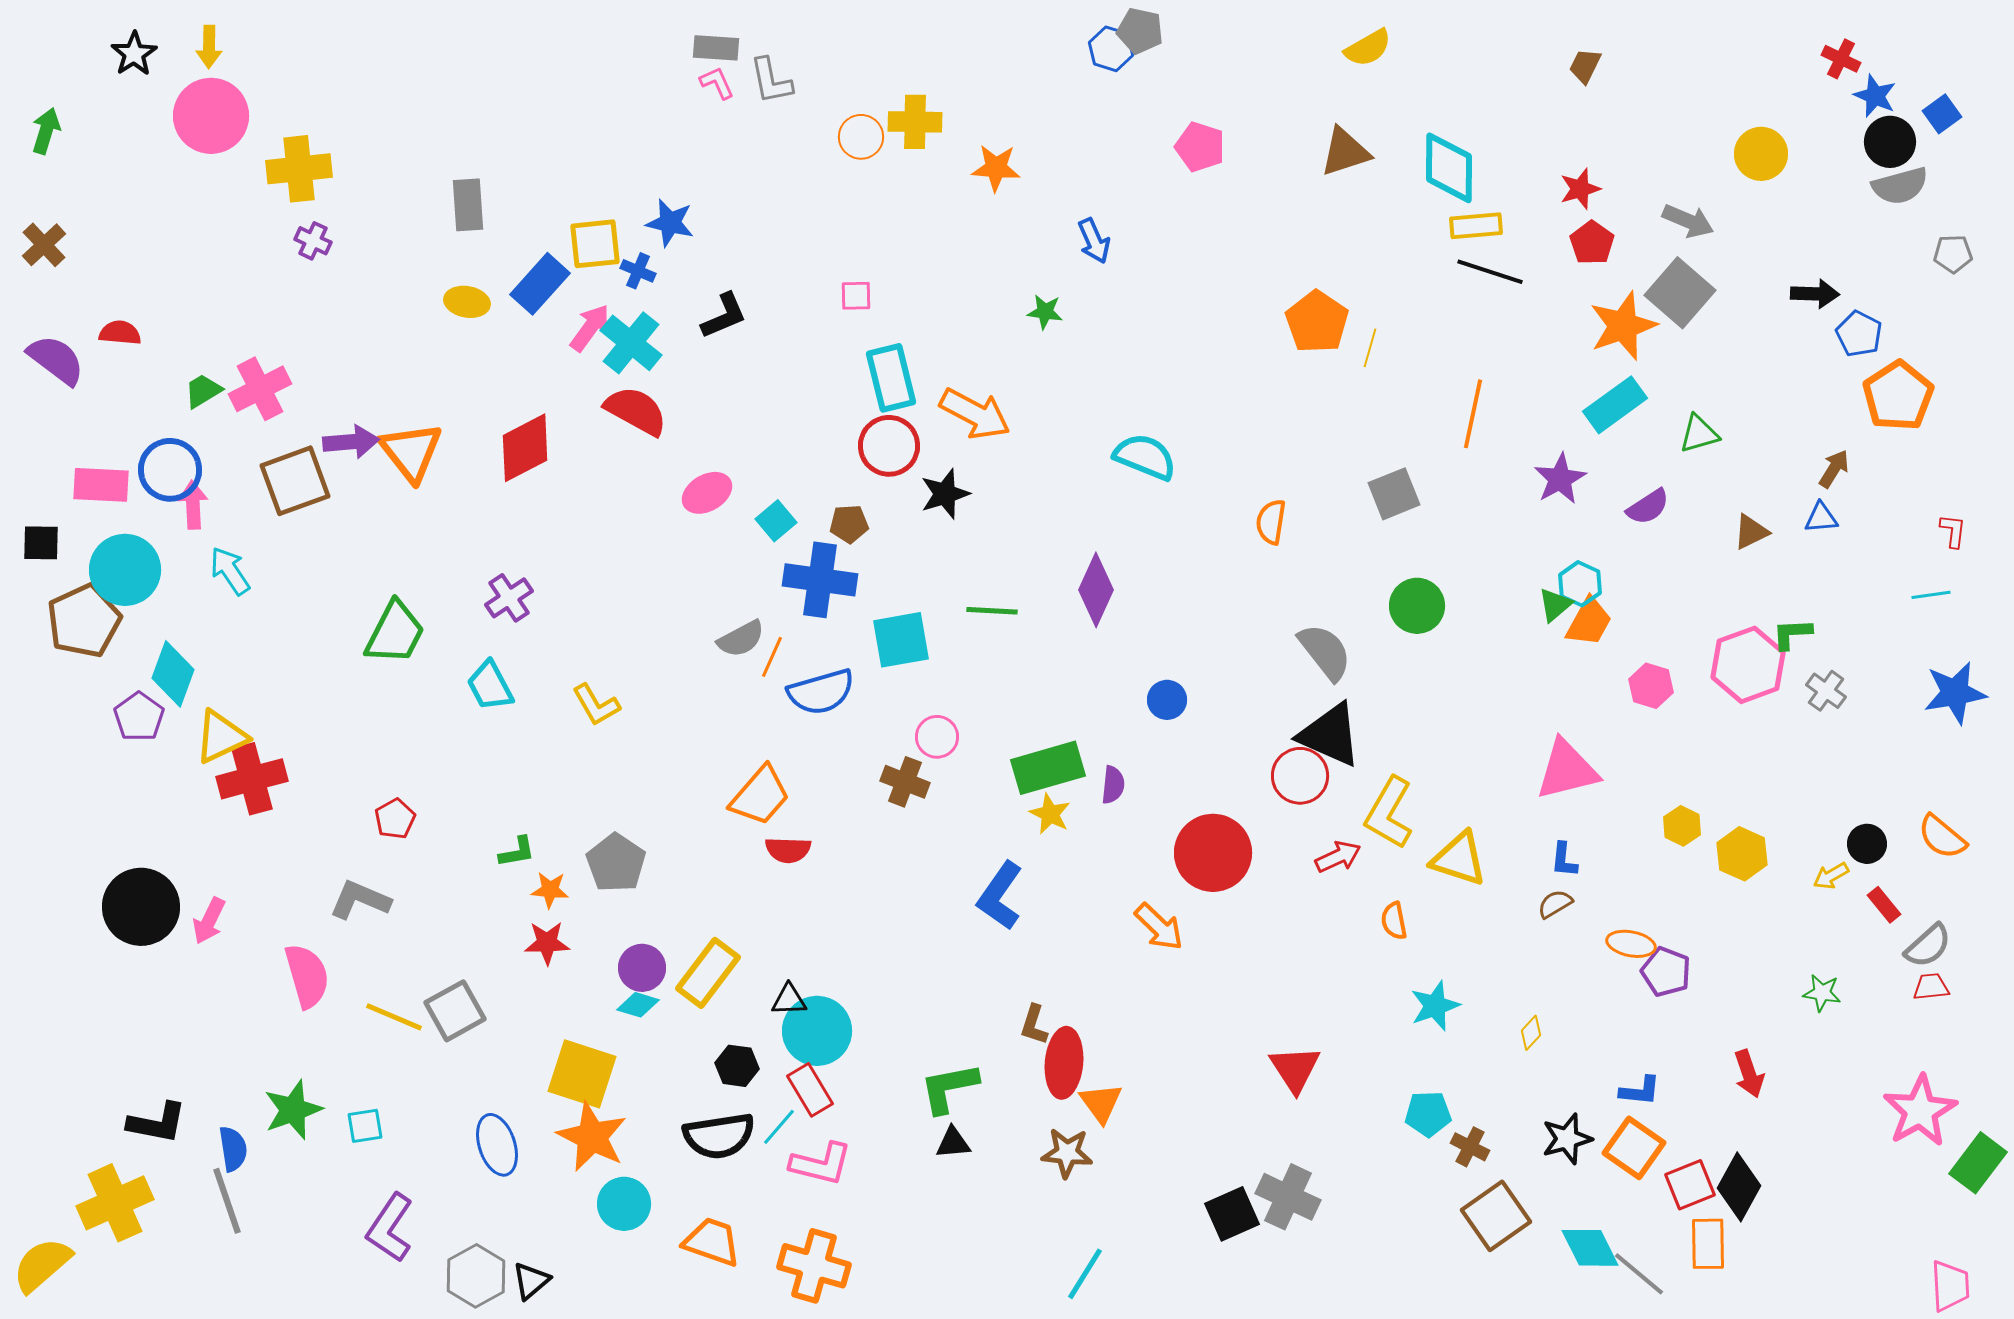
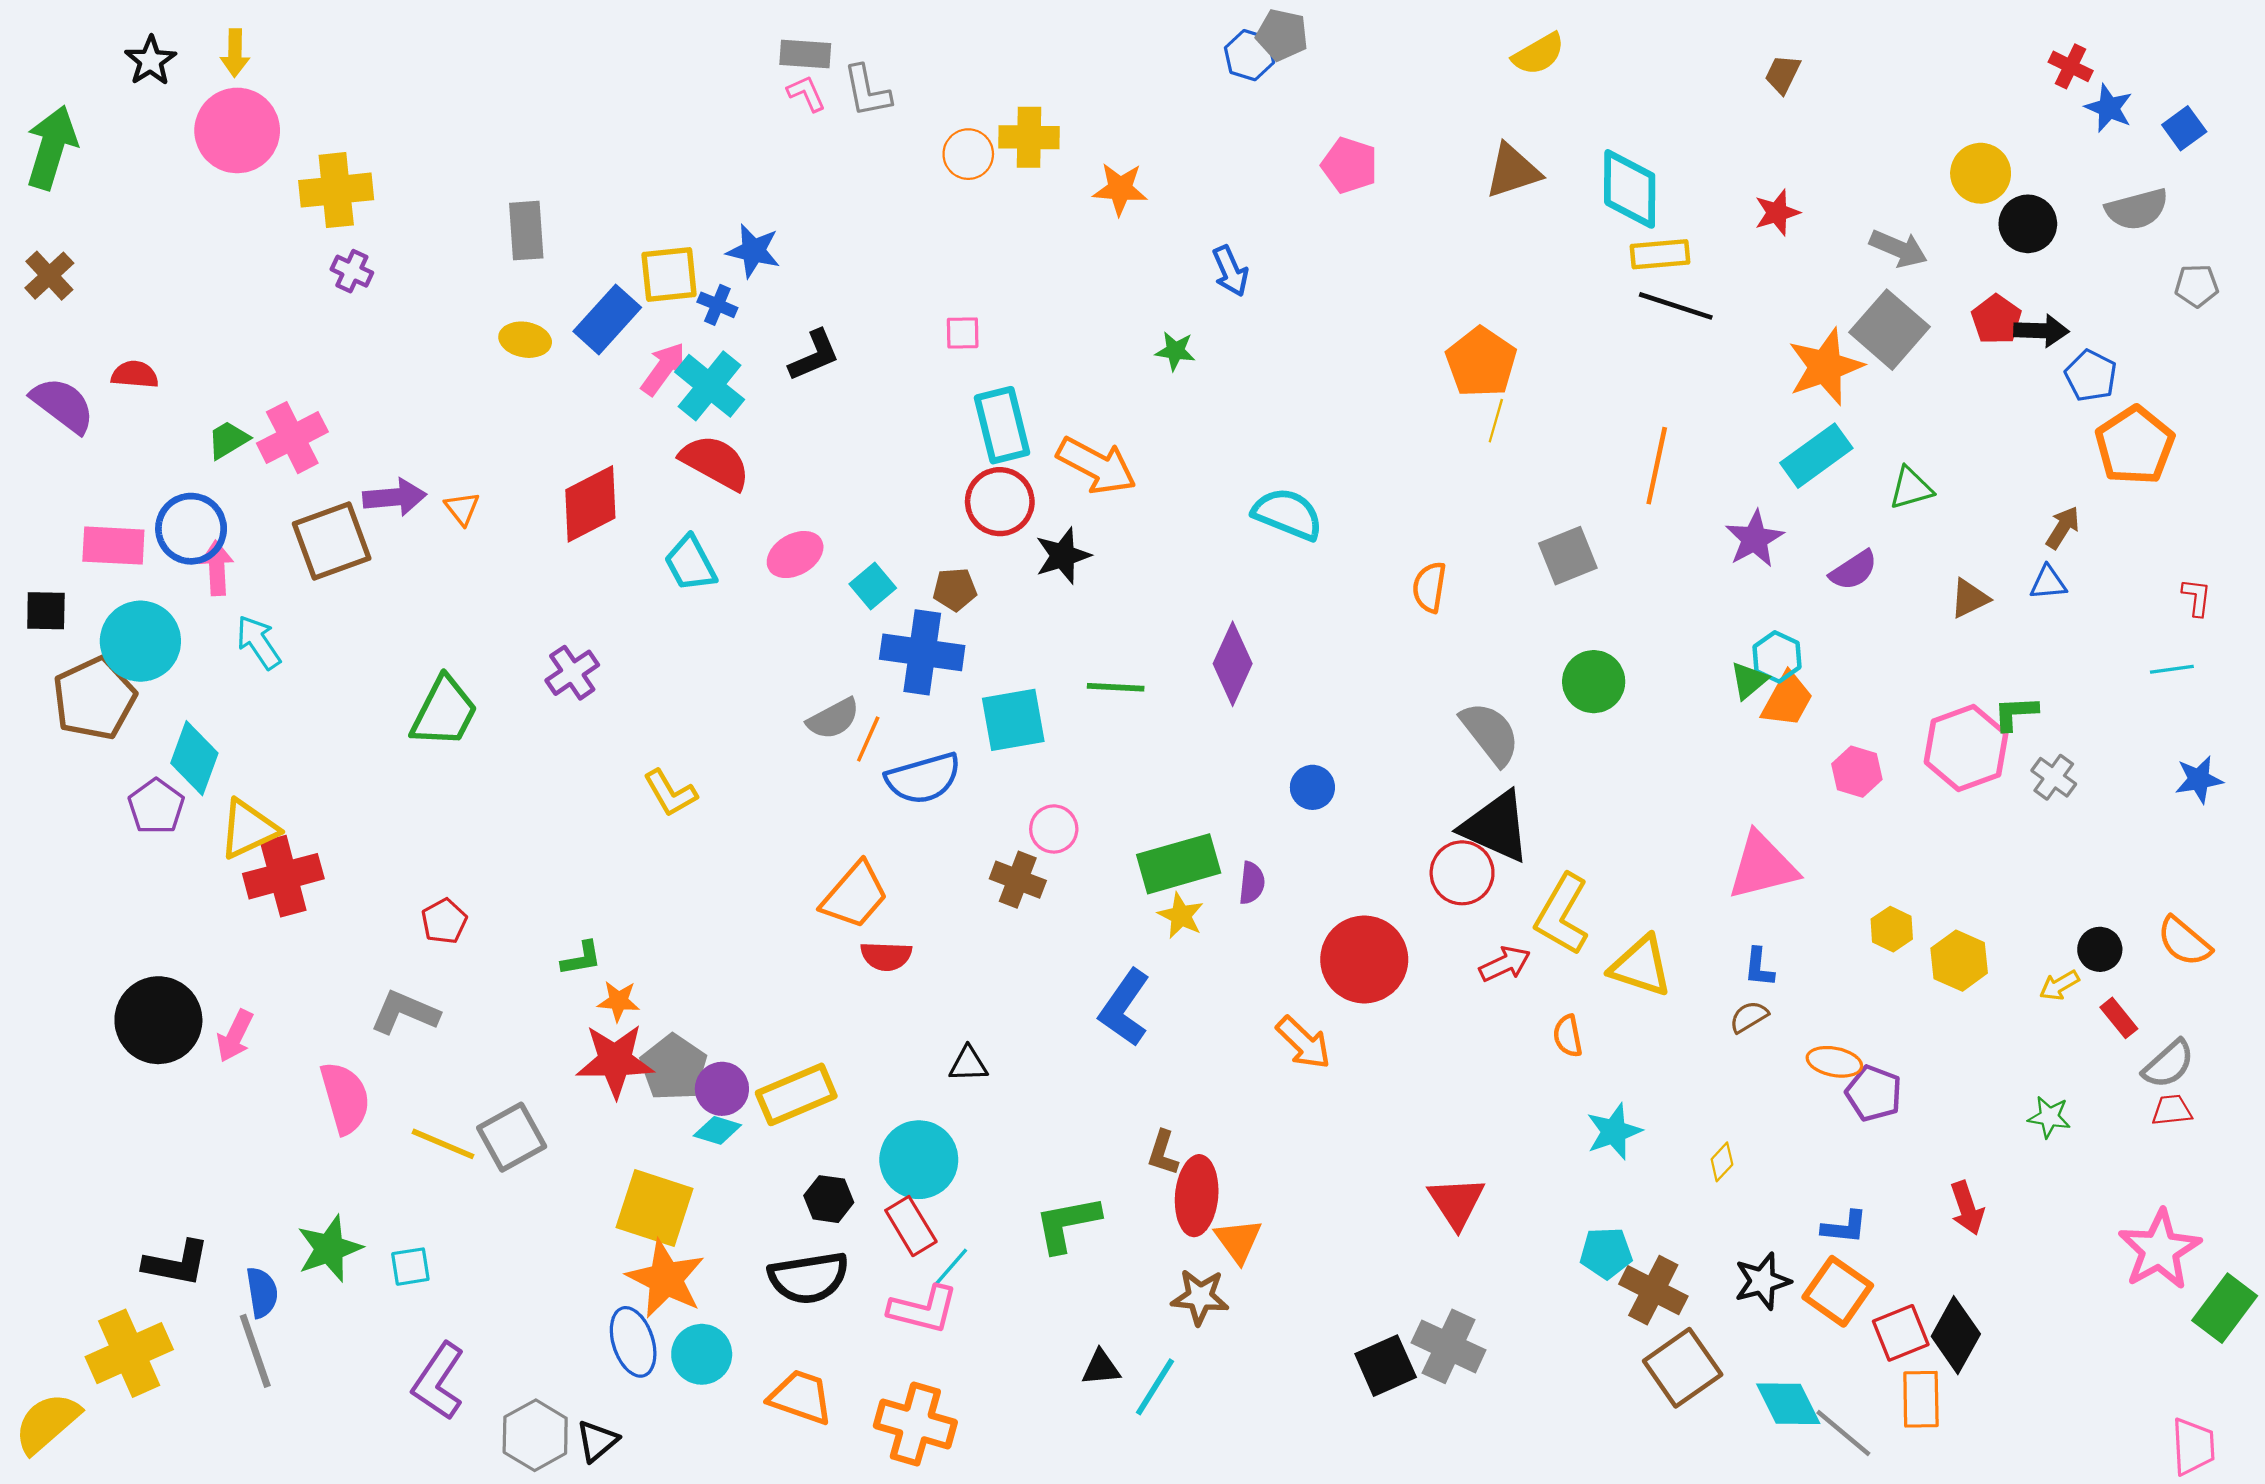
green arrow: (46, 131) -> (52, 147), size x1.6
black circle: (1890, 142) -> (2028, 224), moved
red pentagon: (1592, 243) -> (1996, 319), moved
yellow line: (1370, 348) -> (1496, 421), moved
orange triangle: (411, 452) -> (462, 508), size x0.5
cyan trapezoid: (490, 686) -> (690, 564), moved
blue star: (1955, 693) -> (2199, 779), size x0.7
gray pentagon: (616, 863) -> (674, 1067), moved
red star: (547, 943) -> (615, 1061), size x1.5
yellow rectangle: (708, 973) -> (796, 1094), turned 30
black triangle: (789, 1000) -> (968, 1064), moved
cyan line: (779, 1127) -> (950, 1268), moved
black triangle: (953, 1143) -> (1101, 1368), moved
blue ellipse: (497, 1145) -> (633, 1342), moved
brown cross: (1470, 1147) -> (1653, 1290), size x1.5
cyan line: (1085, 1274) -> (1155, 1387), moved

